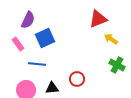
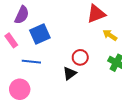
red circle: (77, 79) -> (80, 57), moved
black triangle: (52, 88) -> (70, 73), moved, turned -32

